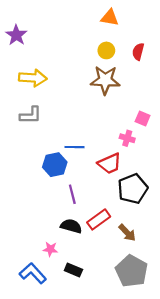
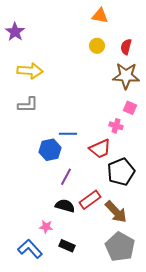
brown star: (105, 80) -> (126, 76), moved
purple line: (72, 194) -> (66, 177), turned 42
brown arrow: (127, 233) -> (116, 212), size x1.4

